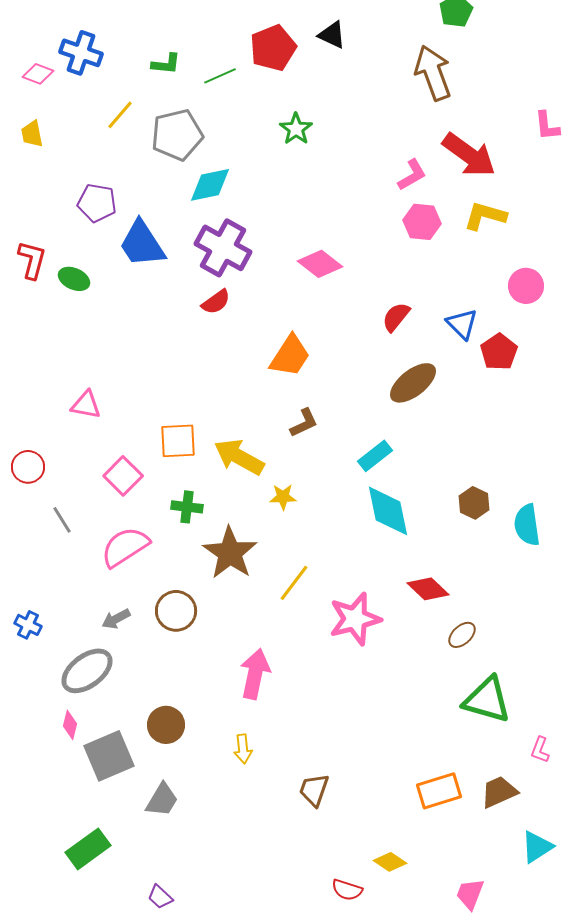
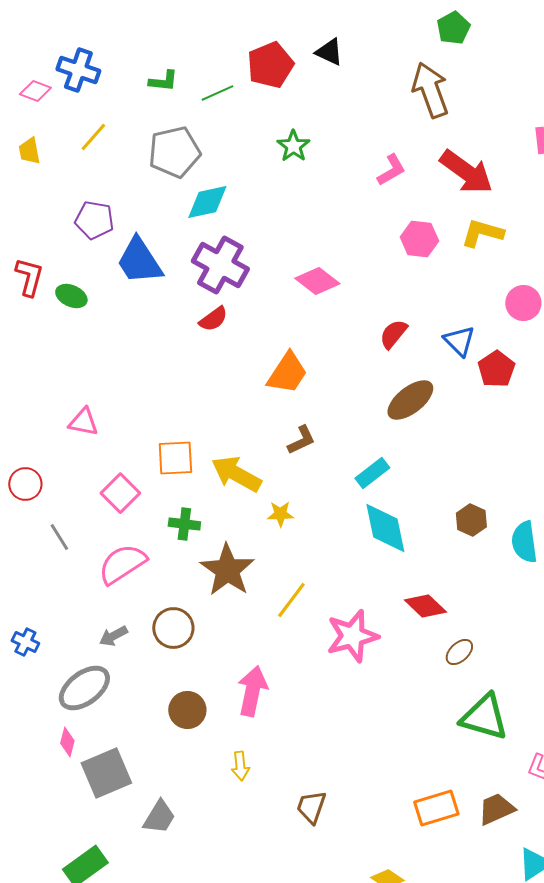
yellow line: (120, 115) -> (93, 137), moved
pink L-shape: (412, 175) -> (391, 170), moved
brown circle: (166, 725) -> (187, 710), moved

